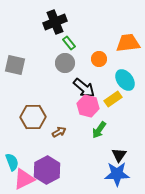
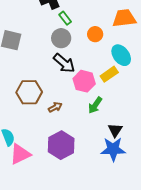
black arrow: (84, 88) -> (64, 63), moved
purple hexagon: (47, 170) -> (61, 145), moved

